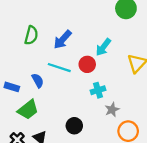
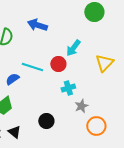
blue arrow: (62, 40) -> (37, 25), moved, turned 66
blue semicircle: (38, 81) -> (12, 79), turned -96

